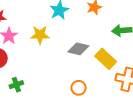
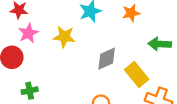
gray diamond: (78, 49) -> (107, 59), turned -45

